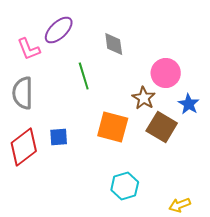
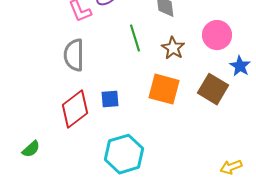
brown star: (144, 98) -> (173, 48), moved
cyan hexagon: (125, 186) -> (124, 154), moved, size x1.4

